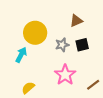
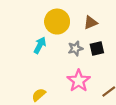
yellow circle: (35, 33) -> (57, 22), moved
cyan arrow: (21, 55) -> (40, 45), moved

